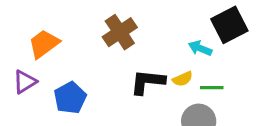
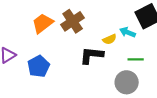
orange trapezoid: (44, 44) -> (43, 23), moved
yellow semicircle: (183, 79) -> (110, 39), moved

